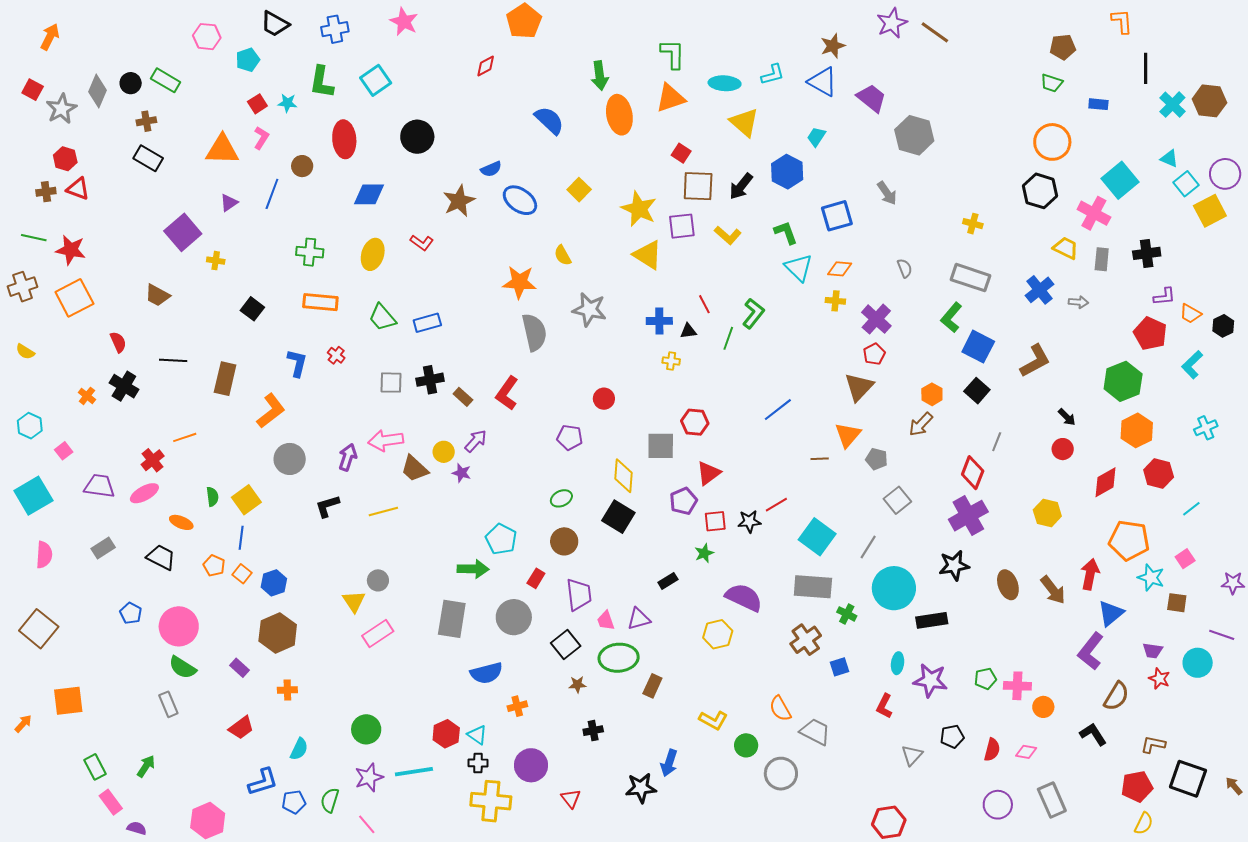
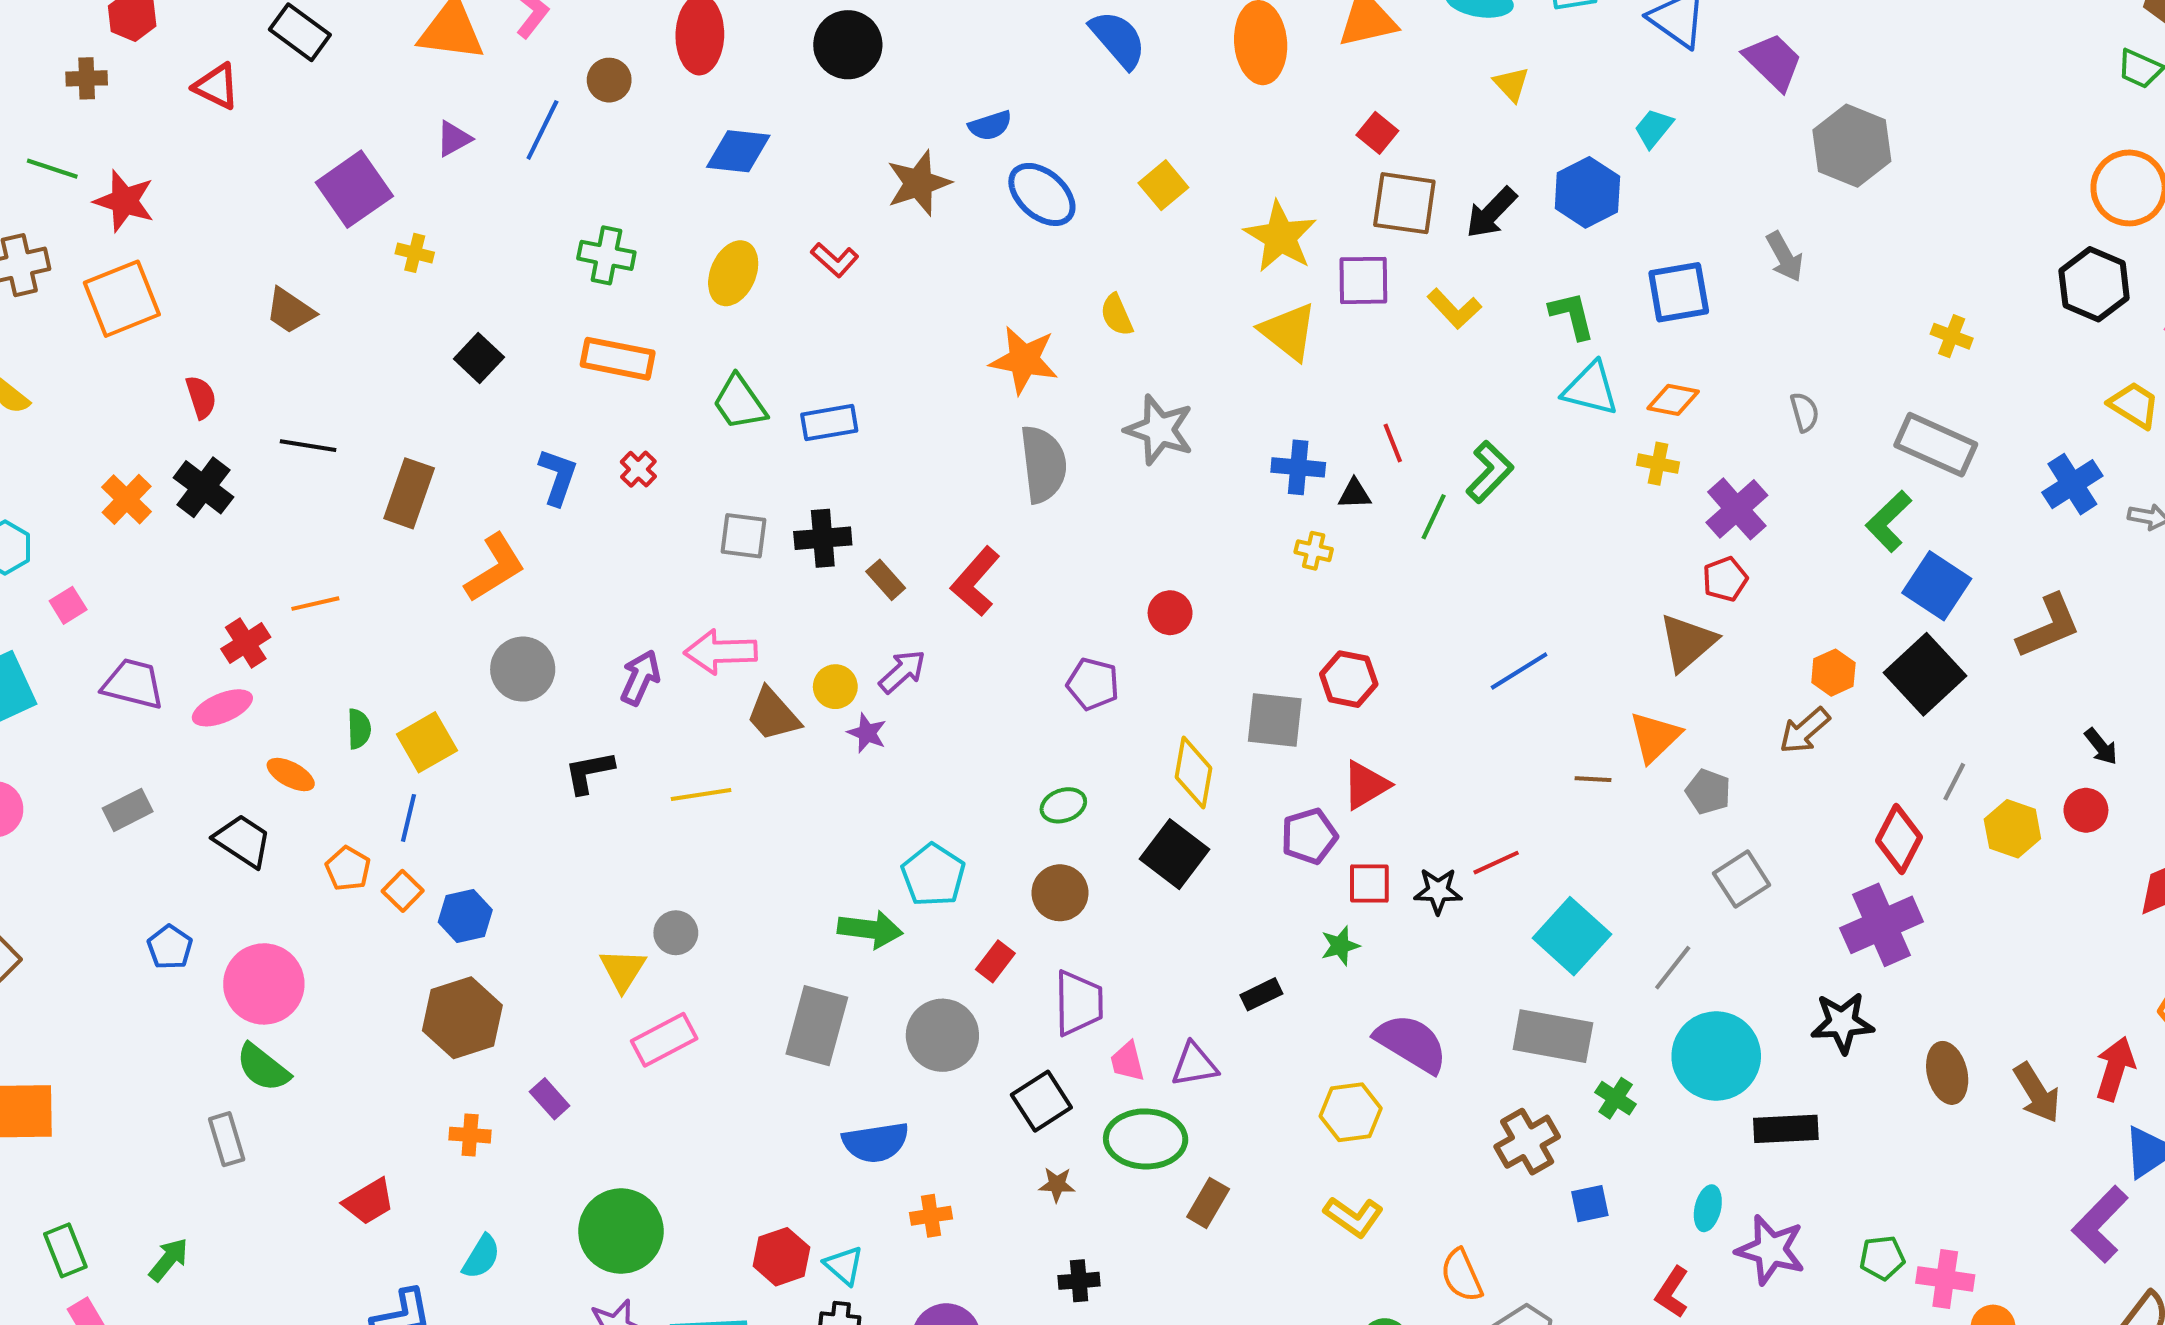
yellow triangle: (744, 122) -> (1511, 84), size x0.6
red triangle: (78, 189) -> (216, 86), moved
cyan triangle: (799, 268) -> (1591, 389), turned -36
black square: (977, 391) -> (1925, 674), size x1.5
orange cross: (87, 396) -> (127, 499), size x1.4
yellow hexagon: (1047, 513) -> (2012, 829), moved
purple rectangle: (240, 668) -> (550, 1099), moved
yellow L-shape: (713, 720) -> (1354, 1217), moved
green circle: (366, 729) -> (621, 1231), size x1.4

